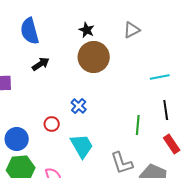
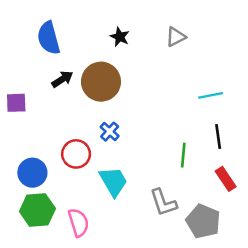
brown circle: (94, 57) -> (101, 82), moved
red circle: (52, 124) -> (76, 154), size x1.5

